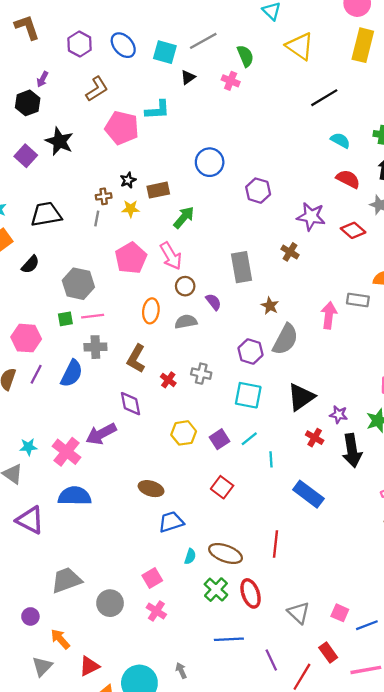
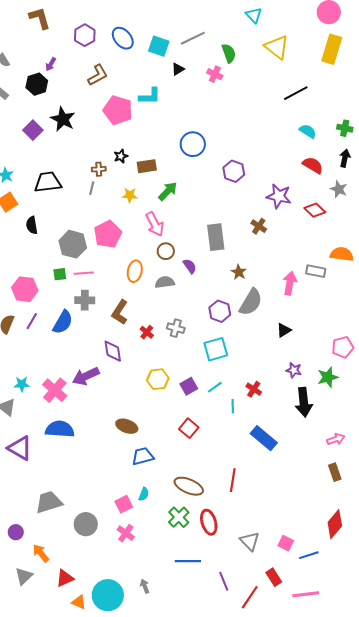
yellow star: (131, 209) -> (130, 195), moved
pink pentagon: (131, 258) -> (108, 234), moved
black semicircle: (30, 264) -> (32, 225), turned 126
cyan square: (248, 395) -> (216, 349), turned -30
black triangle: (301, 397) -> (284, 330), moved, size x0.6
red cross: (315, 438) -> (254, 389), moved
cyan semicircle: (190, 556) -> (144, 494), moved

